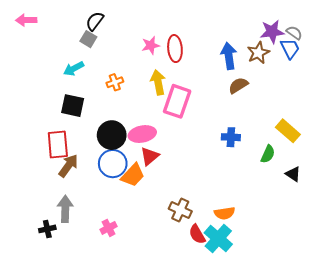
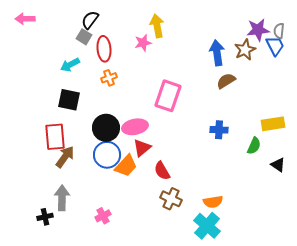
gray semicircle: (294, 33) -> (279, 31), turned -119
red ellipse: (175, 49) -> (104, 49), moved
yellow arrow: (158, 82) -> (157, 26), moved
yellow rectangle: (288, 131) -> (273, 124), turned -50
red semicircle: (197, 234) -> (162, 171), moved

